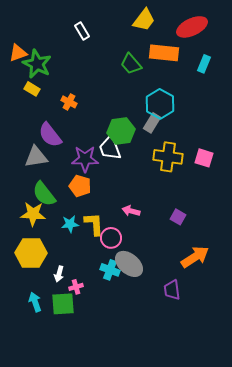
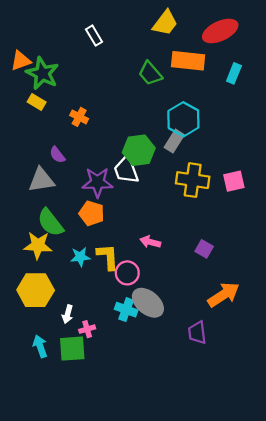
purple semicircle: (50, 135) -> (57, 155), size x0.6
pink square: (204, 158) -> (234, 181), turned -30

